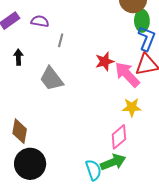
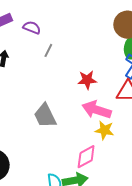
pink arrow: (127, 74) -> (97, 110), moved, turned -40
gray trapezoid: (51, 79) -> (45, 116), moved

